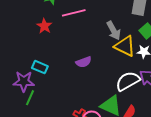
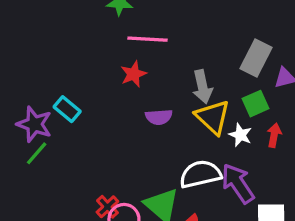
red star: (44, 26) -> (134, 74), moved
purple semicircle: (84, 62) -> (159, 117), moved

